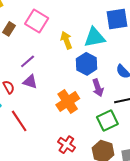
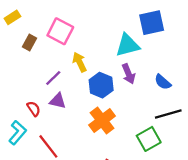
yellow arrow: (66, 40) -> (80, 62), moved
blue hexagon: (87, 64) -> (101, 85), moved
purple arrow: (98, 88) -> (129, 74), moved

